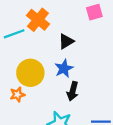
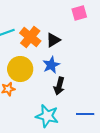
orange cross: (38, 20) -> (30, 37), moved

